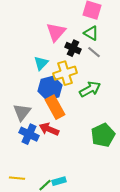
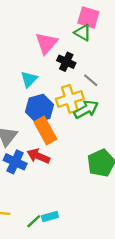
green triangle: (91, 33) -> (83, 33), moved
gray line: (94, 52) -> (91, 80), moved
yellow cross: (65, 73) -> (70, 99), moved

